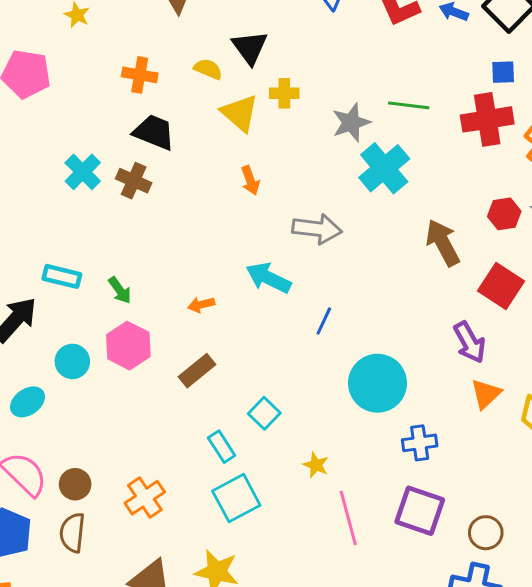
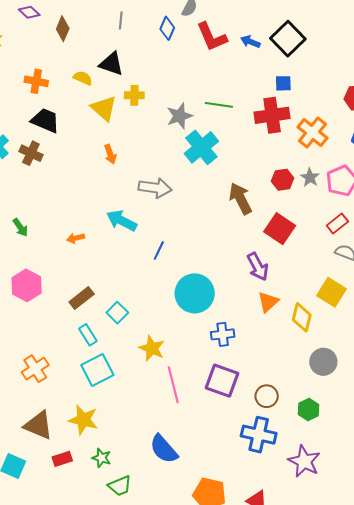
black triangle: (250, 47) -> (111, 64), turned -36
pink hexagon: (128, 346) -> (27, 285), moved
brown rectangle: (197, 371) -> (82, 298), moved
yellow star: (316, 465) -> (152, 348), size x1.5

